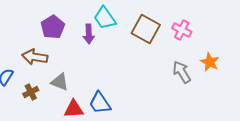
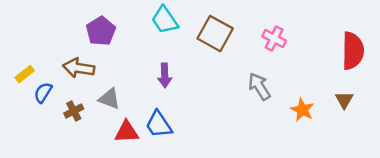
pink cross: (182, 30) -> (274, 38), moved
purple arrow: (89, 34) -> (165, 75), moved
orange star: (210, 62) -> (302, 110), moved

